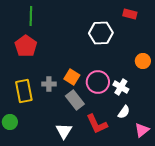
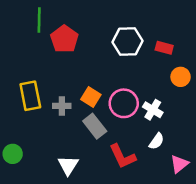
red rectangle: (130, 14) -> (164, 48), moved
red pentagon: (26, 46) -> (64, 39), moved
yellow rectangle: (24, 91) -> (30, 96), moved
white triangle: (64, 131) -> (68, 165), moved

